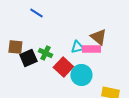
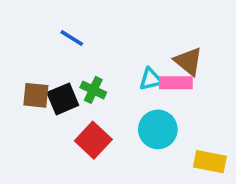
blue line: (36, 13) -> (72, 38), moved
brown square: (15, 47) -> (36, 95), moved
red square: (63, 67) -> (93, 140), moved

